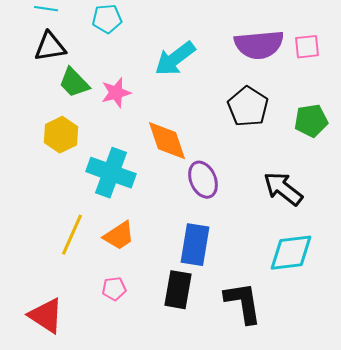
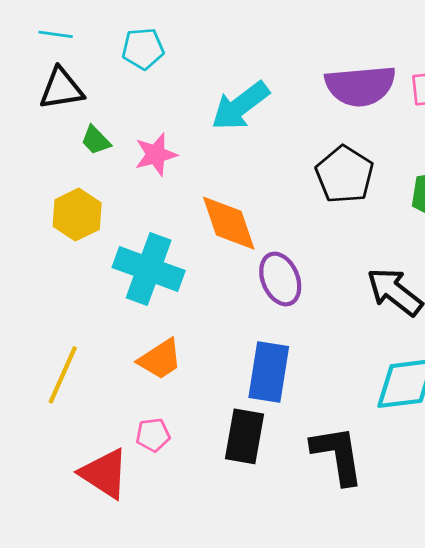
green trapezoid: (74, 83) -> (96, 140), size x0.7
yellow line: (72, 235) -> (63, 375), moved
red triangle: (46, 316) -> (104, 474), moved

